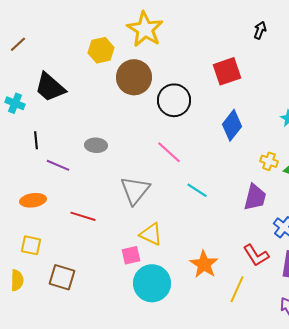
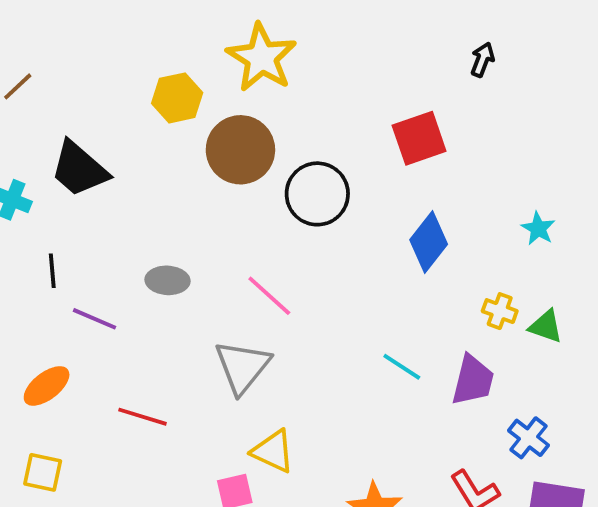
pink line: (169, 152) -> (269, 296), moved
cyan line: (197, 190) -> (402, 367), moved
orange ellipse: (33, 200) -> (47, 386), turned -30

